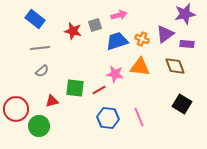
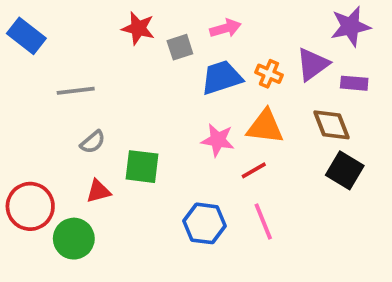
blue rectangle: (35, 19) -> (26, 36), moved
red star: (73, 31) -> (138, 28), moved
gray semicircle: (42, 71) -> (93, 142), moved
red line: (99, 90) -> (254, 170), moved
black square: (182, 104) -> (345, 170), moved

